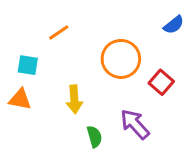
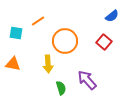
orange circle: (121, 59) -> (65, 41), moved
cyan square: (28, 65) -> (16, 33), moved
red square: (161, 82) -> (104, 42), moved

